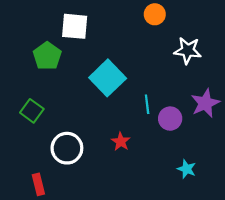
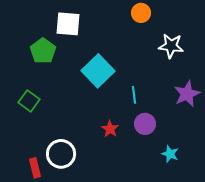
purple circle: (170, 119) -> (145, 124), moved
white circle: (67, 148) -> (61, 154), moved

